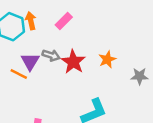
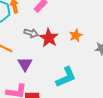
purple triangle: (30, 61) -> (25, 64), moved

